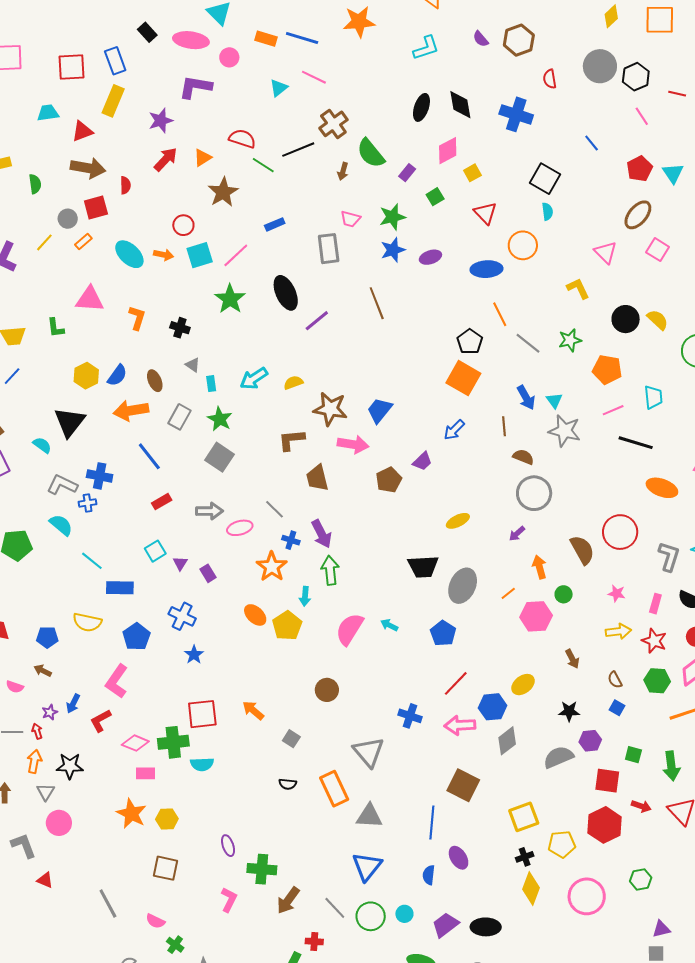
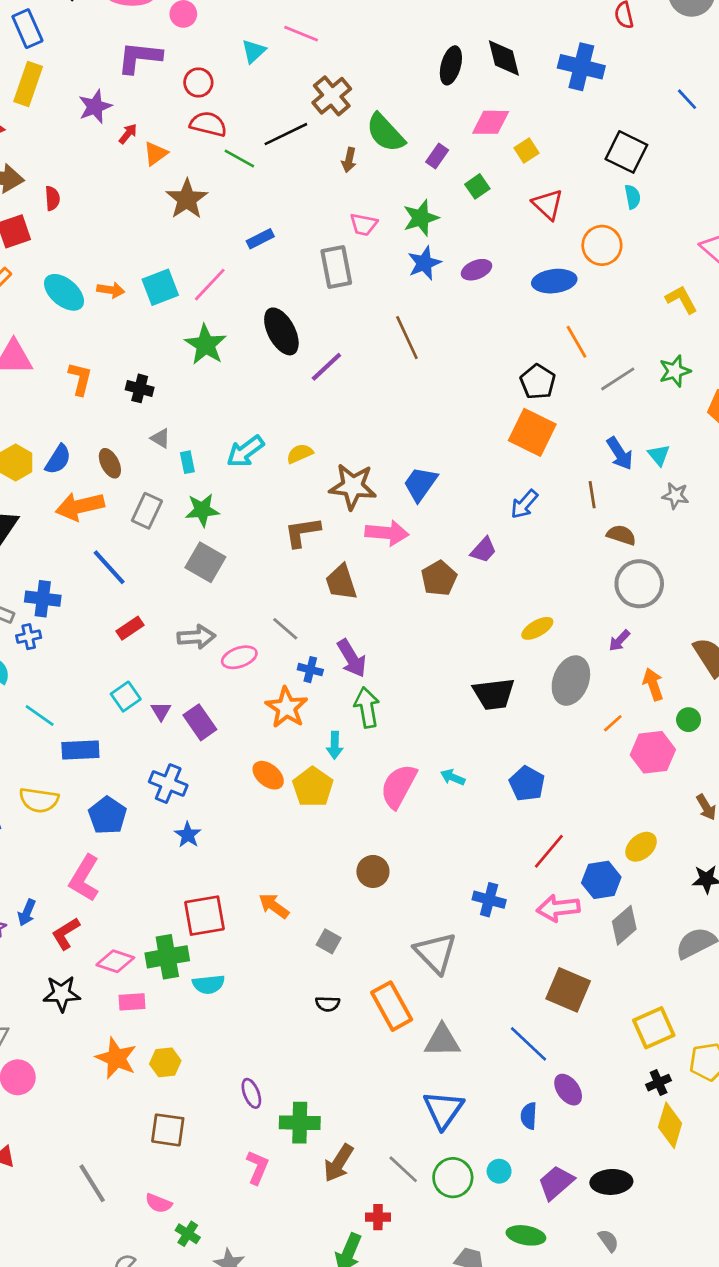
pink diamond: (448, 151) -> (491, 122), turned 32
red arrow: (166, 159) -> (128, 134), moved, size x0.6
red circle: (183, 225) -> (198, 82), moved
gray line: (528, 343) -> (618, 379), turned -68
green star: (220, 419) -> (202, 510), turned -30
gray star: (565, 431) -> (675, 496), size x0.6
purple rectangle: (208, 573) -> (200, 722), size x1.4
gray ellipse: (463, 586) -> (571, 681), moved
black star: (70, 766) -> (62, 994), moved
blue line: (432, 823) -> (528, 1044), turned -48

